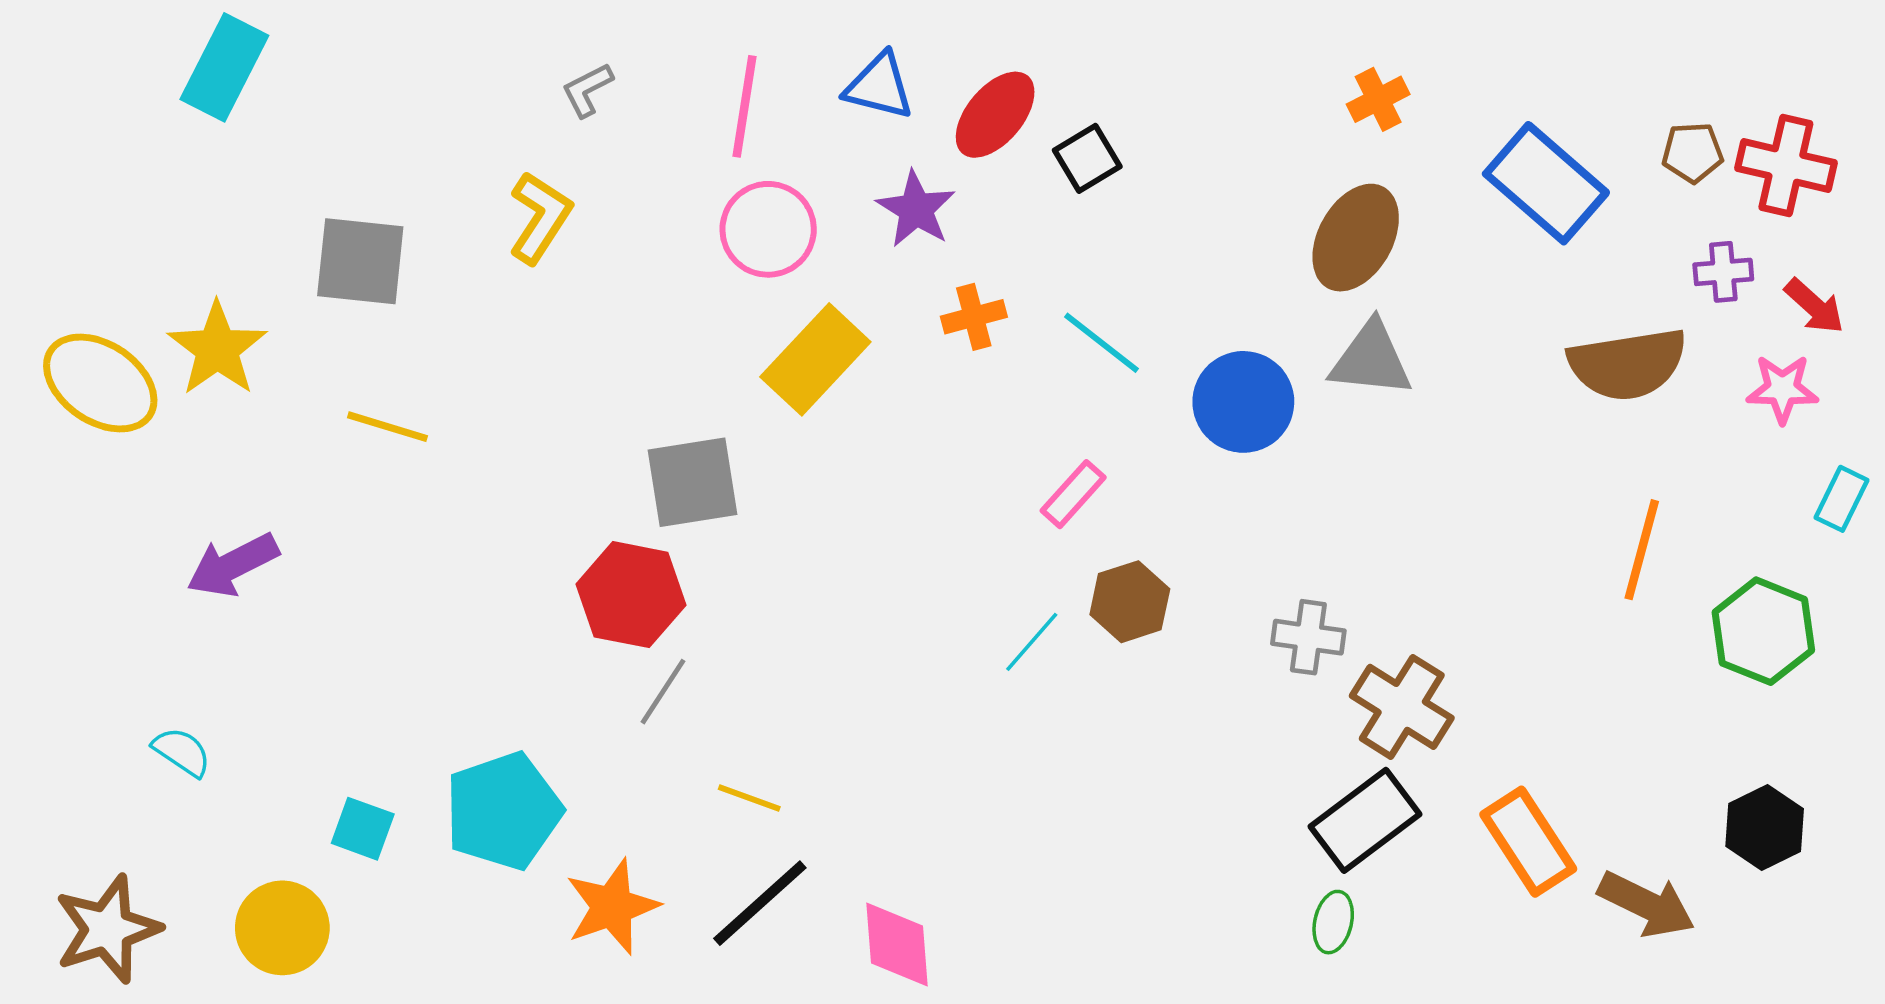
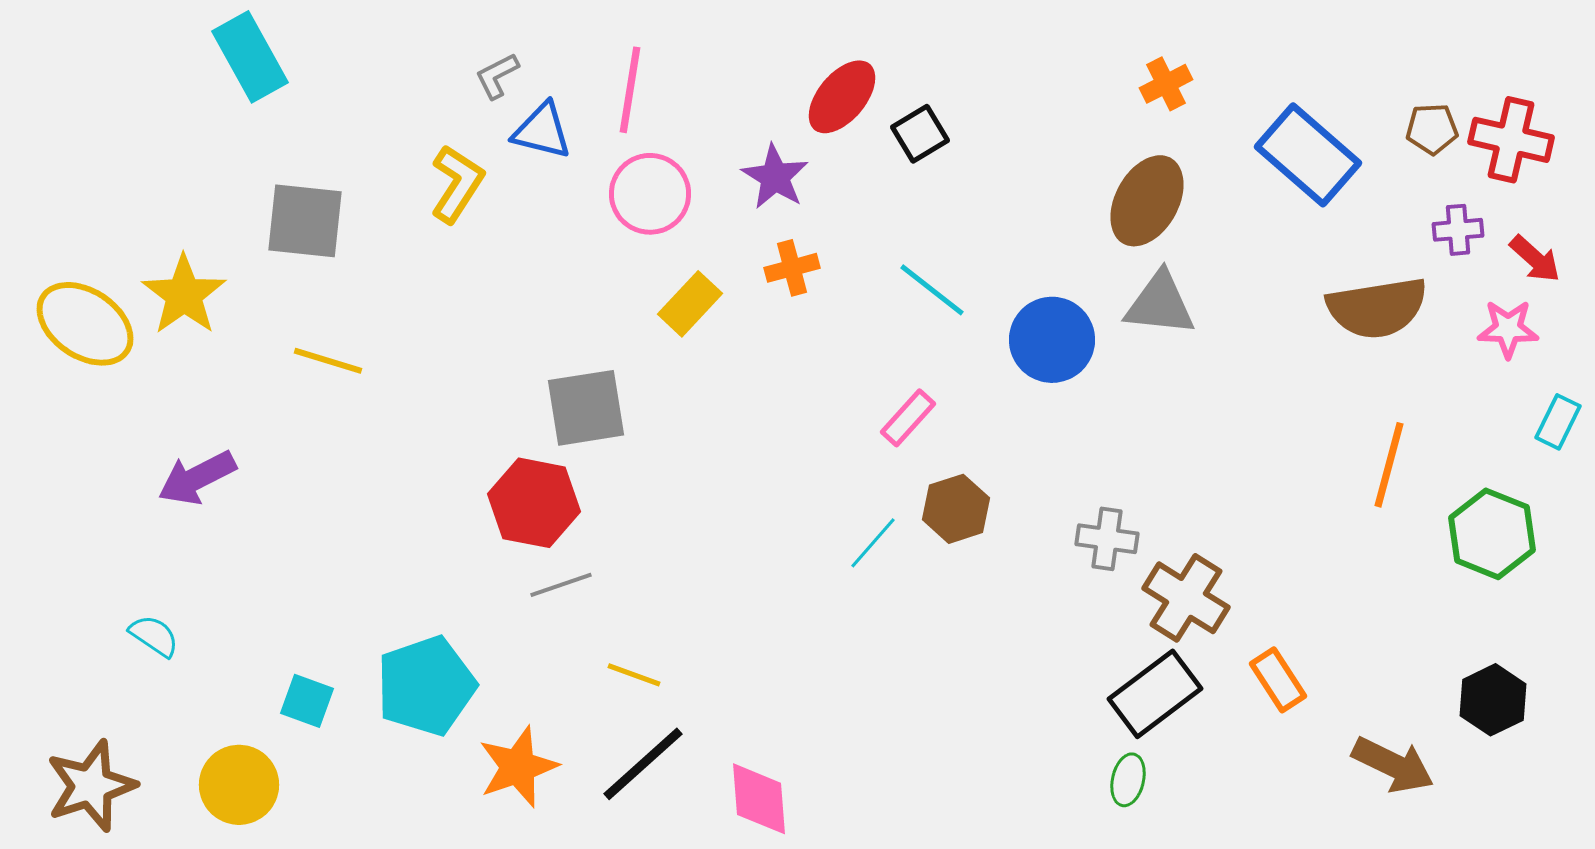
cyan rectangle: (224, 67) -> (250, 57), moved, turned -56
blue triangle: (879, 86) -> (542, 131), moved
orange cross: (974, 317) -> (792, 268), moved
yellow rectangle: (815, 359) -> (690, 304), size x0.7
gray line: (663, 692) -> (561, 585), turned 38
orange rectangle: (1528, 842) -> (1278, 680), moved, size x0.7

